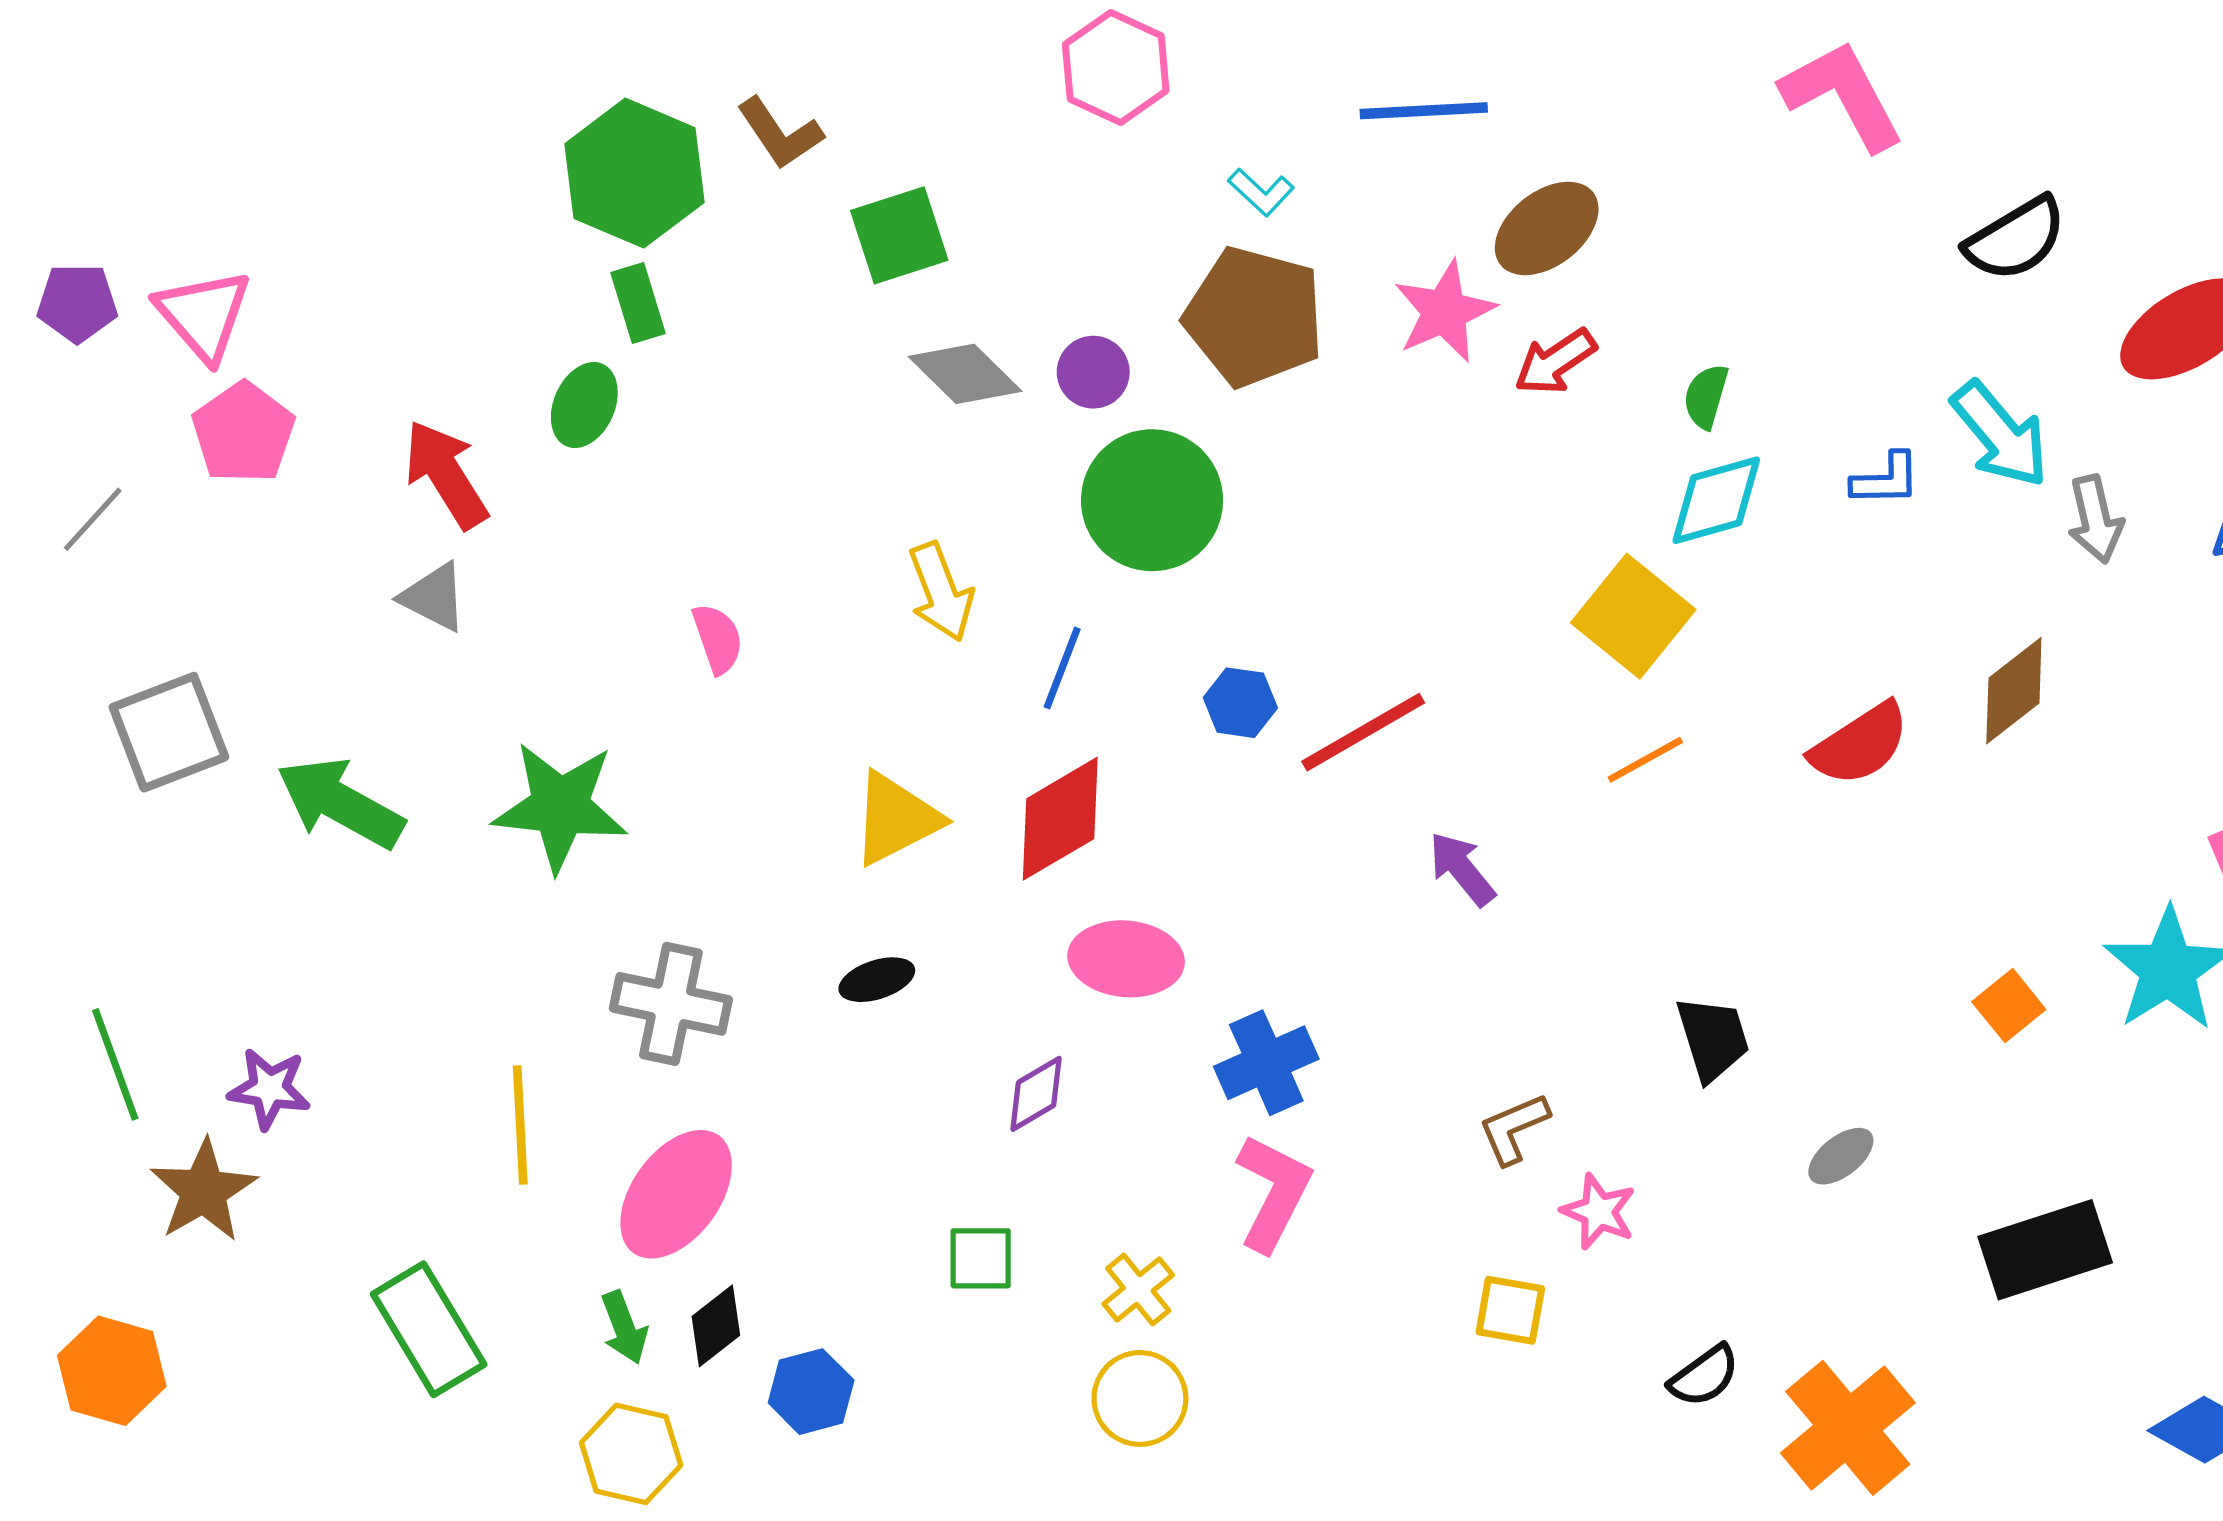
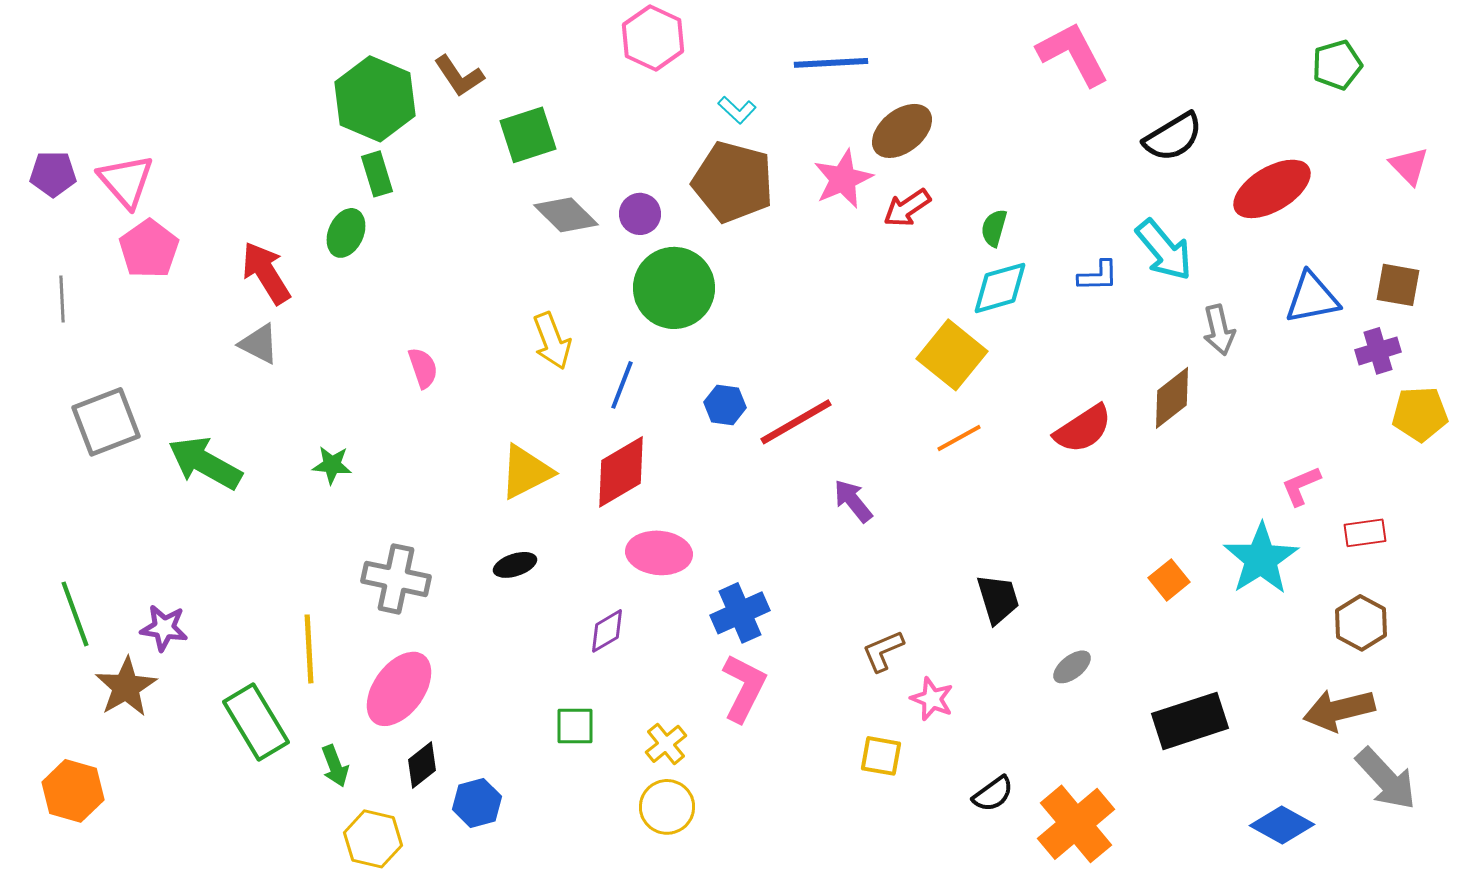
gray line: (93, 519) -> (62, 299), turned -45
gray arrow: (2095, 519) -> (1219, 330), moved
green star: (560, 807) -> (332, 465), size x0.5
green arrow: (624, 1328) -> (335, 766), moved
green rectangle: (429, 1329) -> (256, 722), moved

